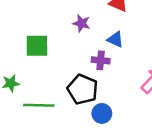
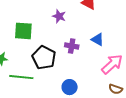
blue triangle: (115, 39) -> (98, 39), moved
black pentagon: (83, 89) -> (44, 58), moved

